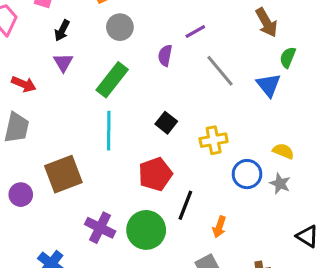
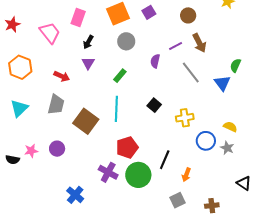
brown arrow: (266, 22) -> (199, 43), moved
green rectangle: (112, 80) -> (120, 76), size x0.6
brown square: (63, 174) -> (86, 121), moved, turned -35
red pentagon: (155, 174) -> (127, 147), moved

